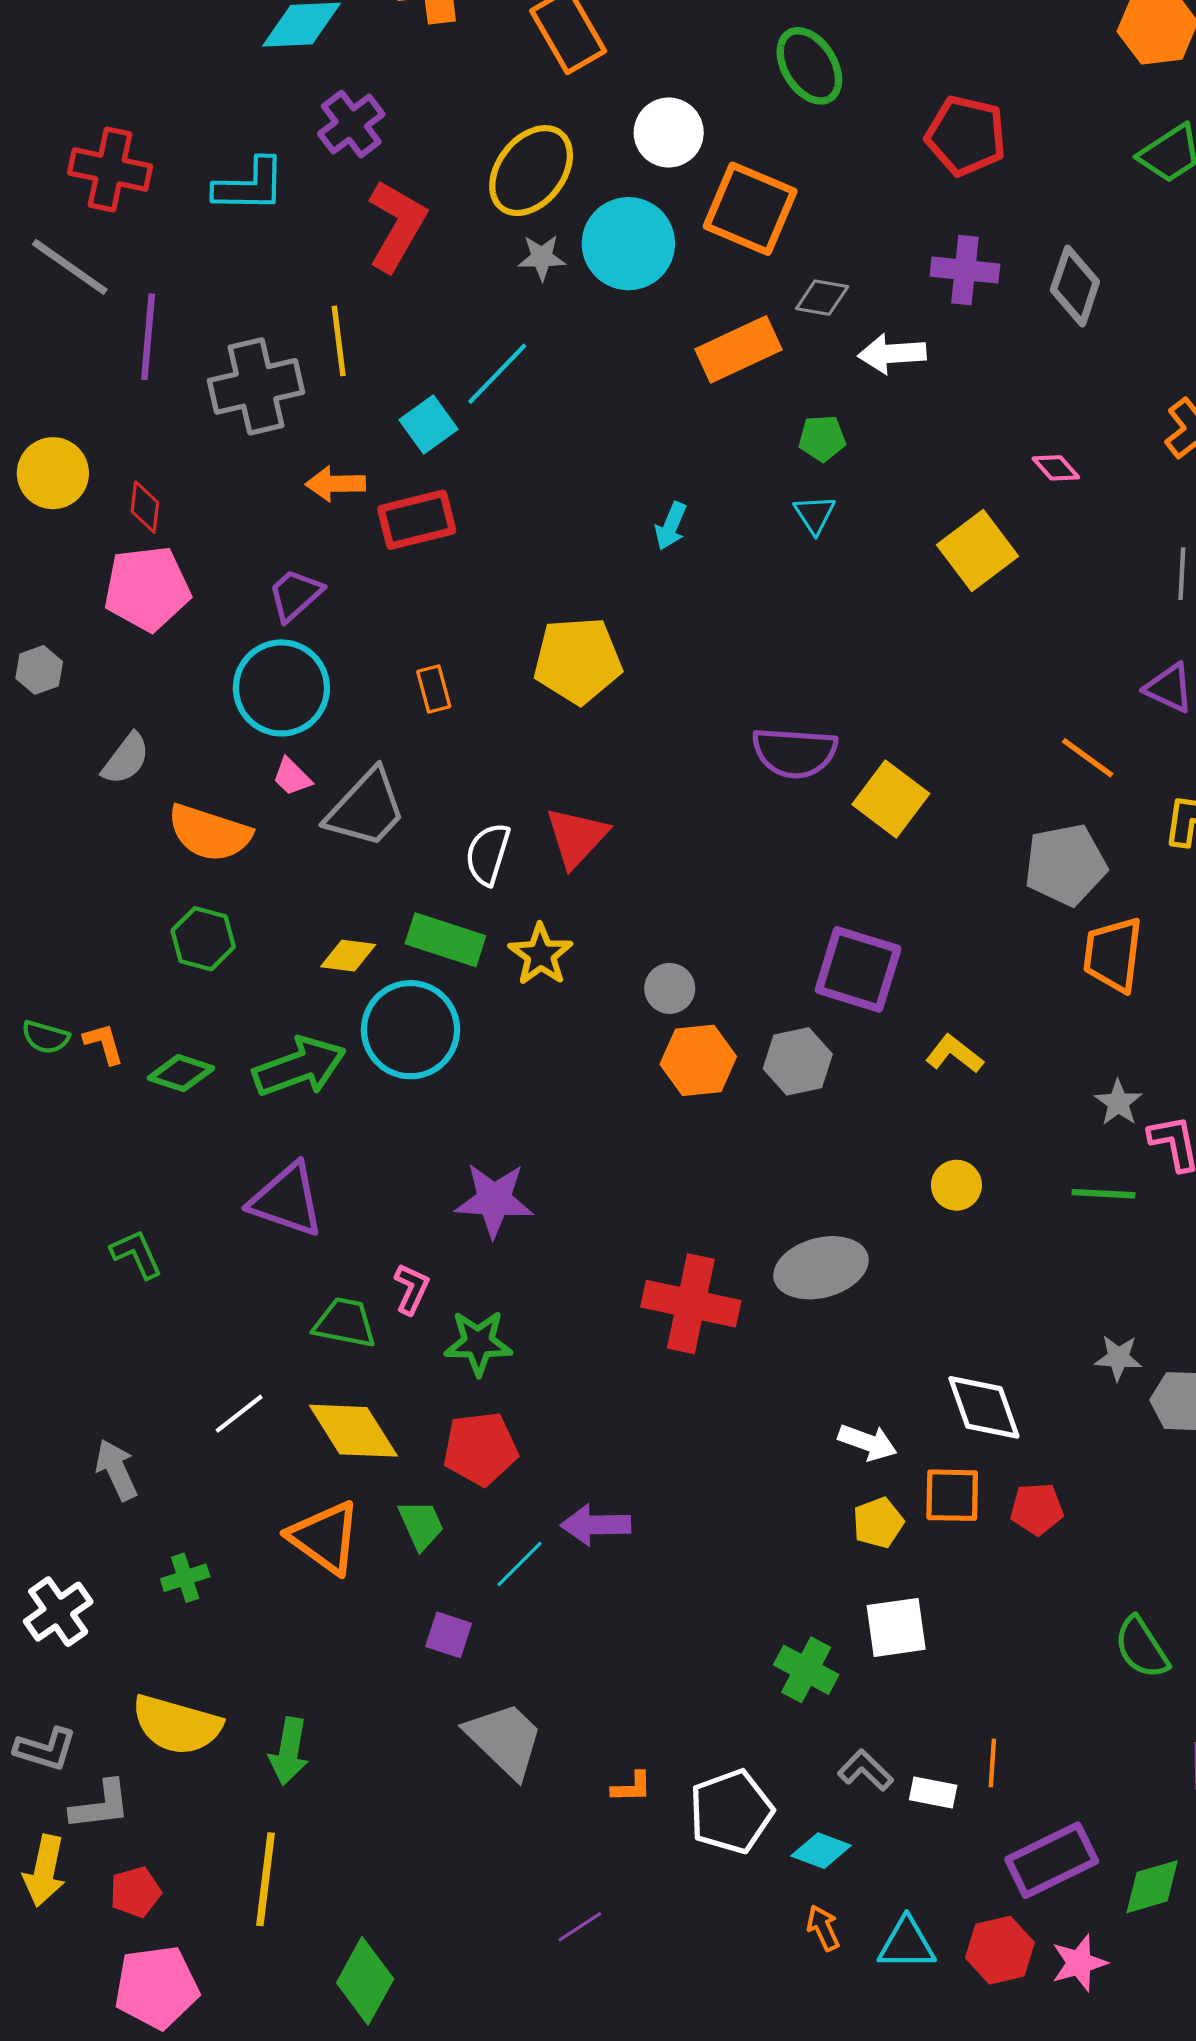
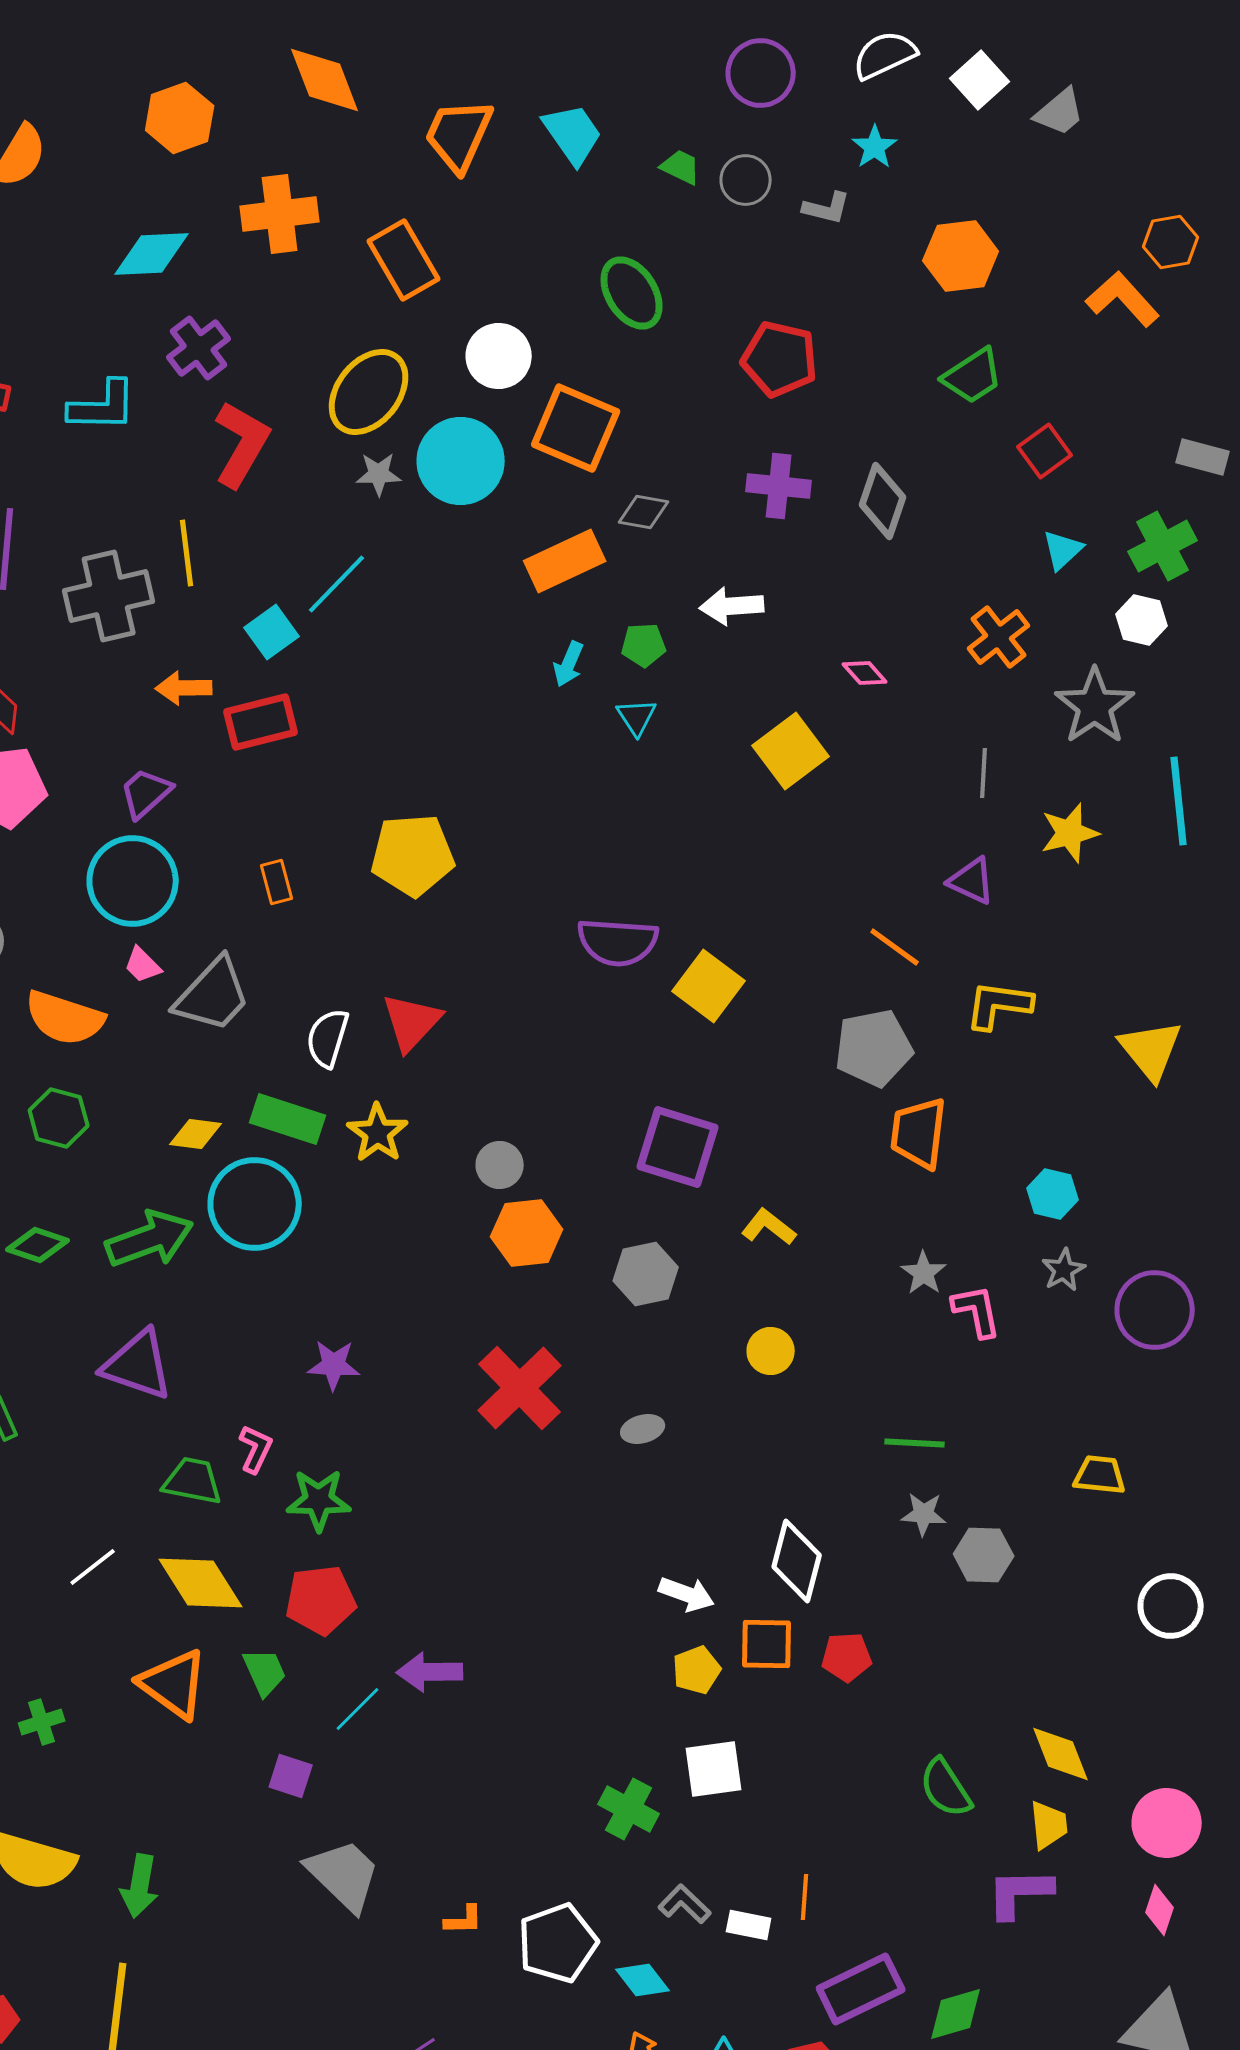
white arrow: (892, 354) -> (732, 606), moved
cyan arrow: (671, 526) -> (569, 664), moved
gray hexagon: (798, 1061) -> (646, 1274), moved
green line: (1103, 1194) -> (915, 1443), moved
purple star: (494, 1200) -> (334, 1365), size x0.7
gray ellipse: (821, 1268) -> (643, 1429), size x0.5
red cross: (691, 1304) -> (520, 1388), moved, turned 34
white diamond: (984, 1407) -> (797, 1561), turned 34
cyan diamond: (821, 1851) -> (643, 1980), turned 32

